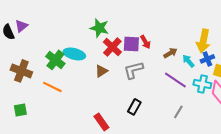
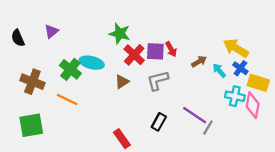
purple triangle: (21, 26) -> (51, 31), moved
yellow arrow: (203, 41) -> (236, 48), turned 110
blue cross: (207, 59) -> (240, 68), turned -32
purple line: (175, 80) -> (195, 115), moved
green square: (20, 110) -> (31, 125), size x1.6

